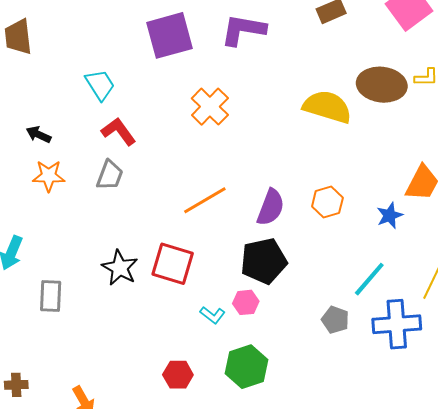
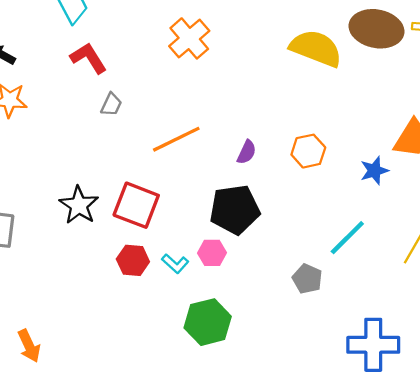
gray trapezoid: (110, 175) -> (111, 105), moved, size x0.7
purple semicircle: (271, 207) -> (247, 152), size x0.6
blue cross: (397, 324) -> (373, 345), moved
red hexagon: (178, 375) -> (133, 260), moved

